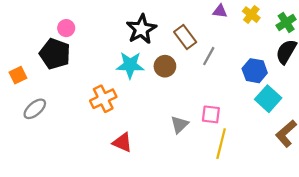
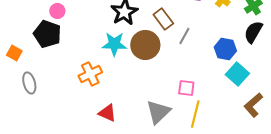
brown circle: (165, 66) -> (145, 45), size x1.5
orange square: (18, 75) -> (14, 53), turned -35
gray ellipse: (35, 109) -> (29, 83), turned -65
gray triangle: (180, 125) -> (158, 112), moved, size x1.5

